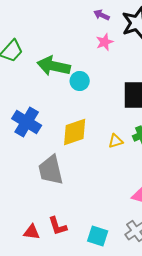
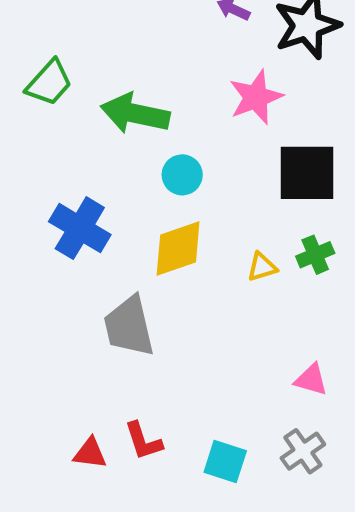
pink star: (105, 42) -> (256, 97), moved, size x1.5
cyan circle: (80, 81) -> (182, 175), moved

